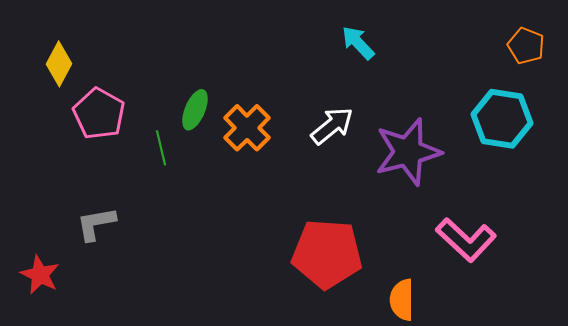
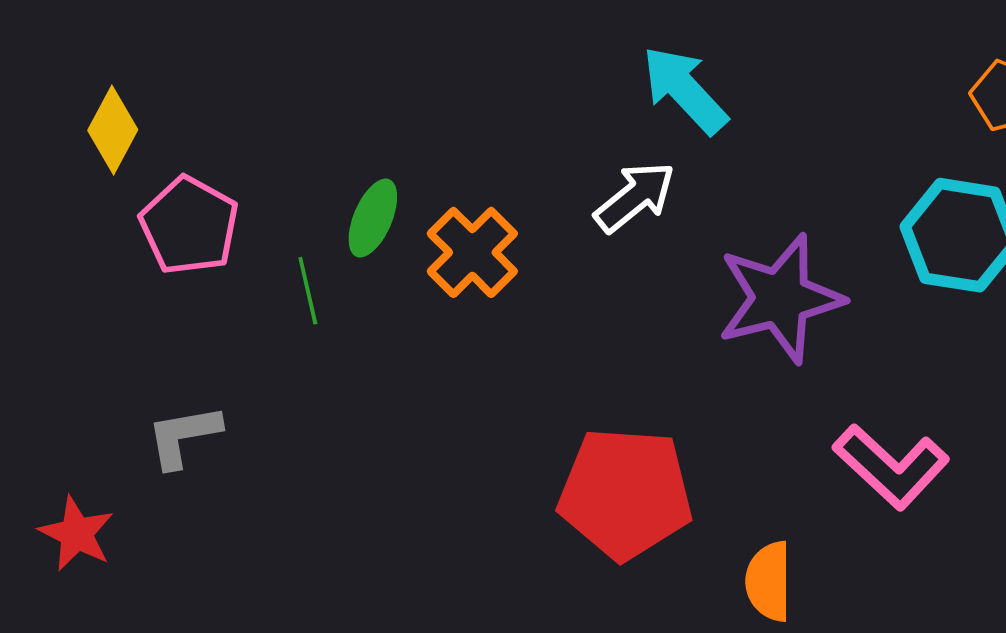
cyan arrow: (358, 43) -> (685, 90), size x1.4
white arrow: (332, 126) -> (635, 197), moved

